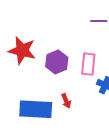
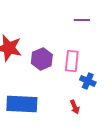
red arrow: (66, 101) -> (75, 107), moved

